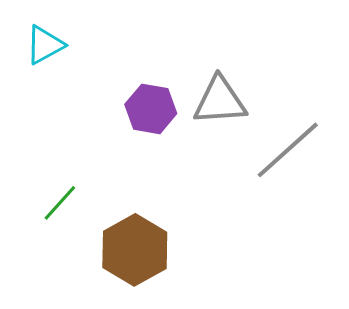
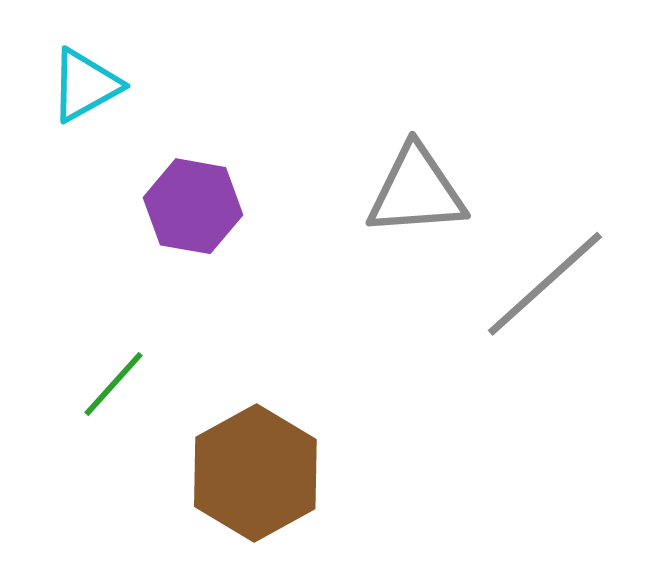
purple hexagon: (151, 109) -> (193, 206), moved

